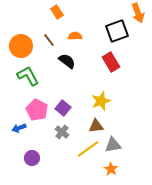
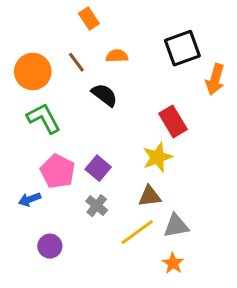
orange arrow: (138, 13) -> (215, 79), moved, turned 36
red rectangle: (111, 62) -> (173, 121), moved

